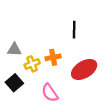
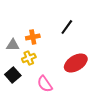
black line: (74, 30) -> (67, 27), turned 35
orange cross: (53, 57) -> (33, 37), moved

